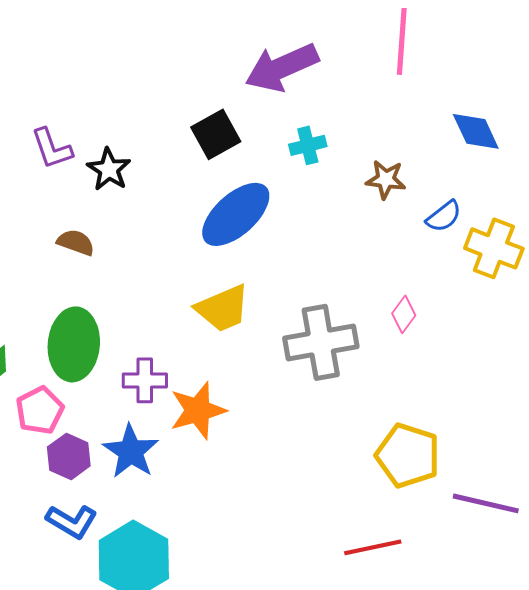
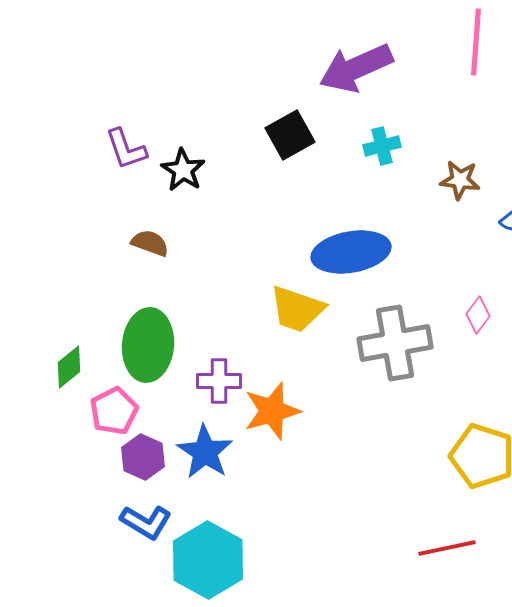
blue ellipse: (236, 214) -> (351, 252), moved, turned 32
yellow trapezoid: (223, 308) -> (297, 309), turned 42

